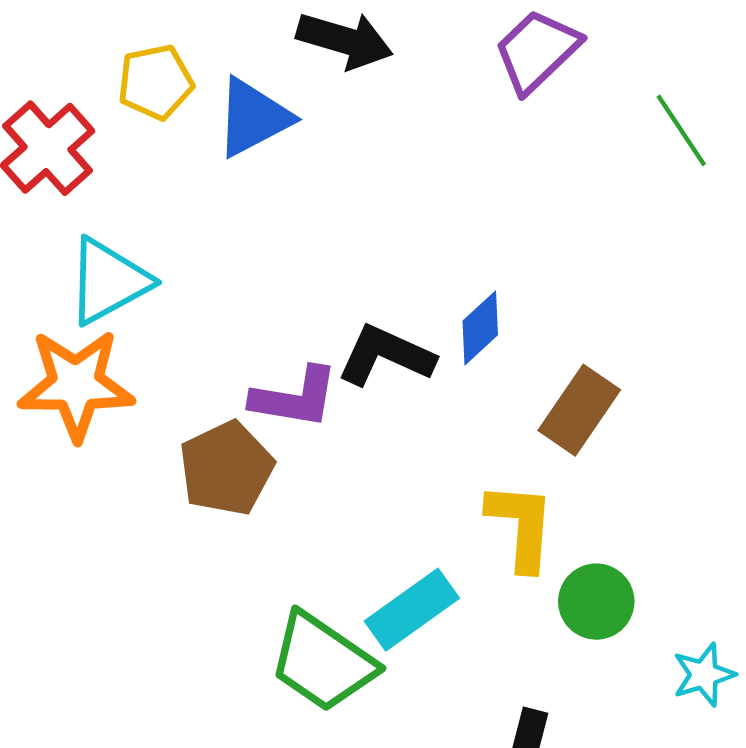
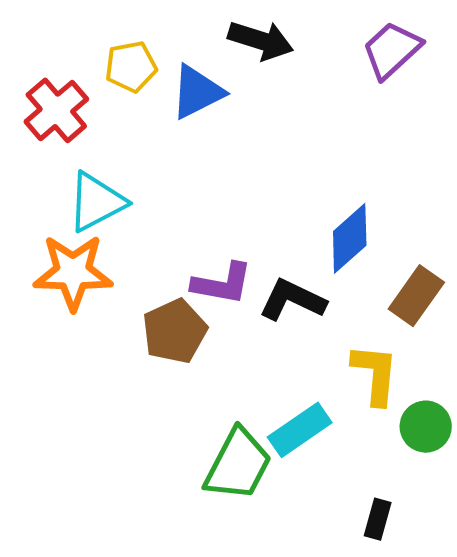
blue diamond: (480, 328) -> (350, 238), size x1.4
black L-shape: (386, 355) -> (292, 300), moved
green trapezoid: (323, 662) -> (238, 465), turned -98

